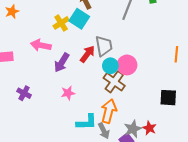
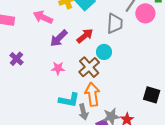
gray trapezoid: (104, 46) -> (115, 24), moved
pink circle: (127, 65) -> (145, 13), moved
brown cross: (114, 82) -> (89, 67), moved
orange arrow: (109, 111) -> (92, 94), turned -35

